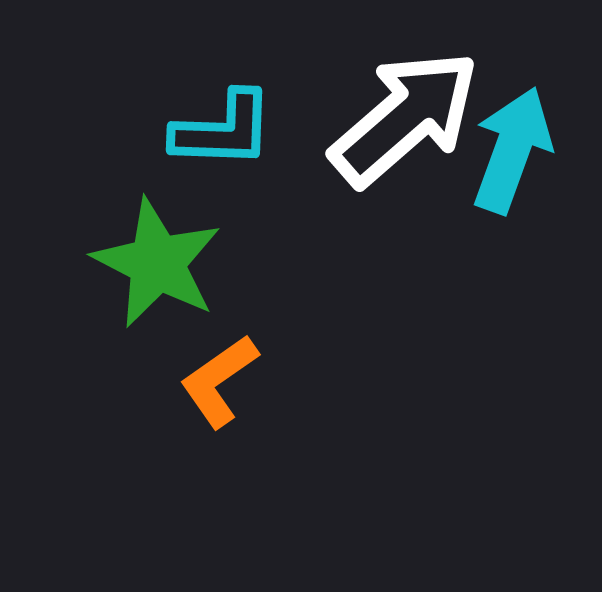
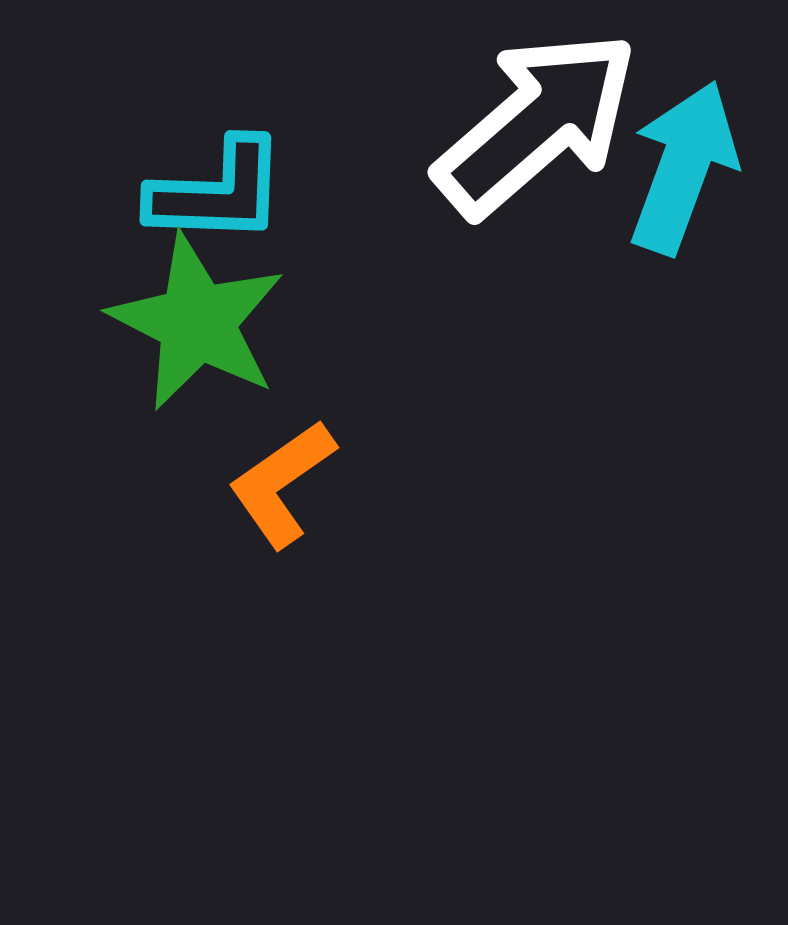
cyan L-shape: (223, 130) -> (218, 192), moved

